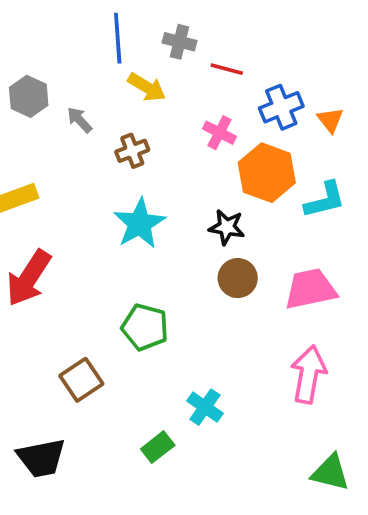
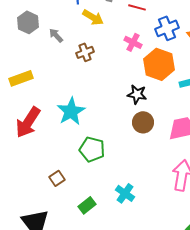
cyan star: (140, 224) -> (71, 111), moved
brown square: (81, 380) -> (57, 178), size x0.7
green rectangle: (158, 447) -> (87, 205), moved

